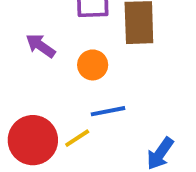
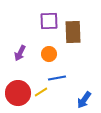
purple arrow: (41, 46) -> (20, 53), moved, turned -98

